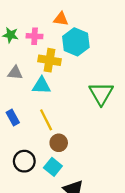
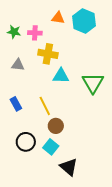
cyan hexagon: (76, 42) -> (84, 21), moved
cyan triangle: (41, 85) -> (61, 76), moved

